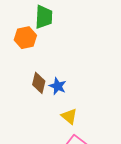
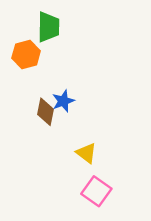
blue star: (58, 86) -> (63, 101), moved, turned 30

